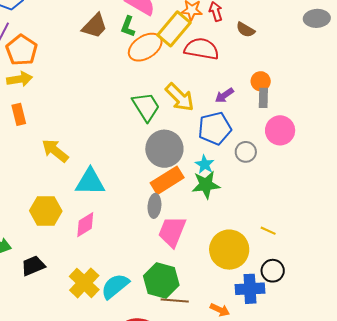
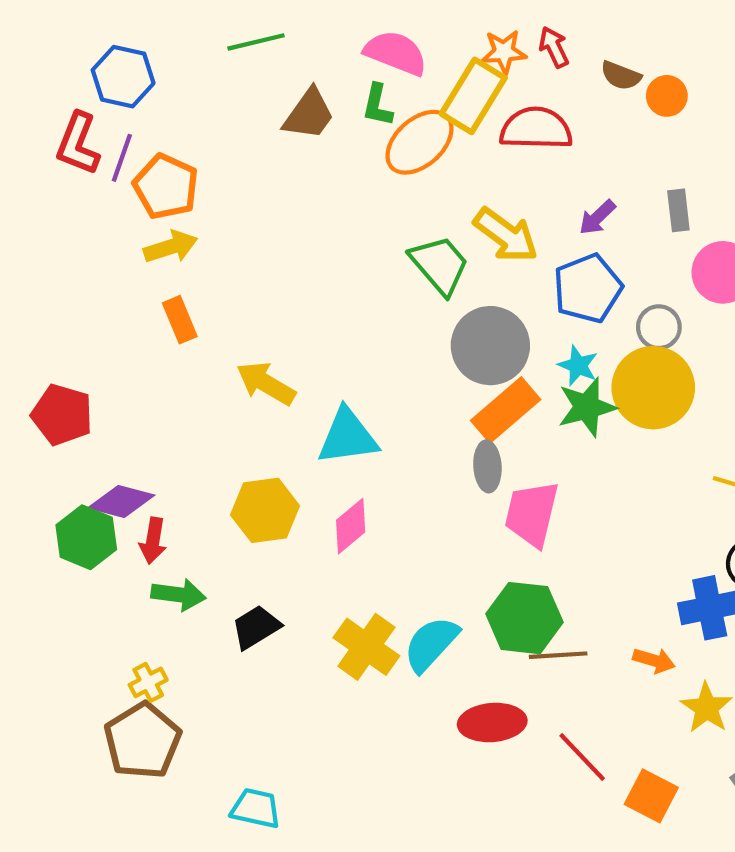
orange circle: (261, 81) -> (667, 96), moved
yellow circle: (229, 250) -> (653, 388), moved

